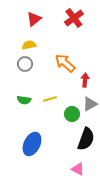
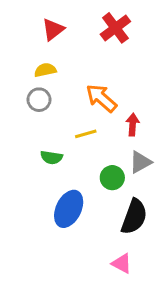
yellow line: (50, 99) -> (86, 134), moved
green semicircle: (24, 100) -> (51, 157), moved
blue ellipse: (32, 144) -> (69, 209), moved

